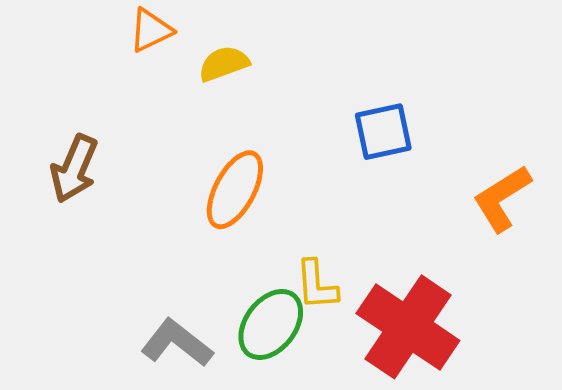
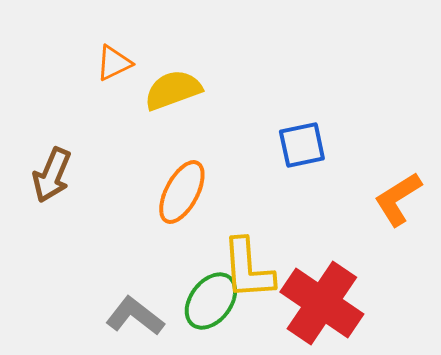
yellow semicircle: (224, 64) -> (173, 90), size x1.4
yellow L-shape: (316, 285) -> (248, 269), size x1.5

